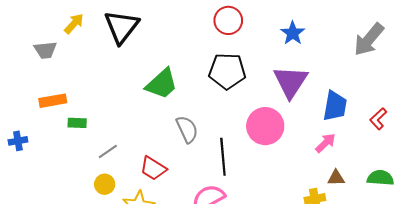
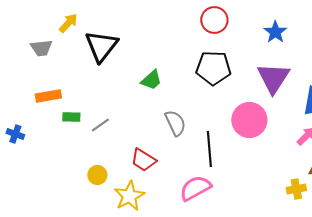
black triangle: (122, 27) -> (101, 46), moved
green trapezoid: (162, 84) -> (151, 80), size x0.7
blue cross: (18, 141) -> (15, 134), turned 30
gray line: (108, 151) -> (100, 125), moved

